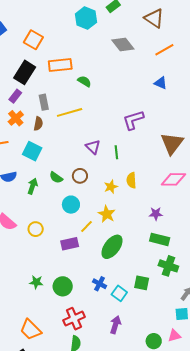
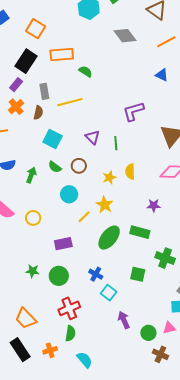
cyan square: (32, 151) -> (53, 139), moved
green rectangle: (160, 239) -> (140, 232), moved
purple rectangle: (70, 244) -> (63, 244), moved
cyan square: (119, 293) -> (109, 293), moved
purple arrow: (115, 325) -> (124, 320), moved, turned -42

